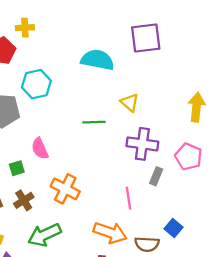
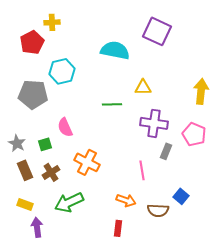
purple square: (146, 38) -> (157, 31), turned 32
yellow triangle: (130, 102) -> (143, 87), turned -42
orange arrow: (110, 233) -> (126, 200), size x0.7

